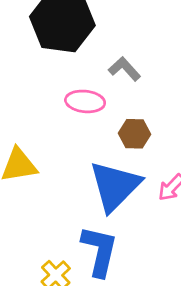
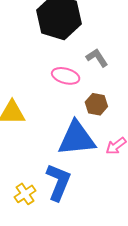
blue triangle: (115, 186) -> (77, 139), turned 30

